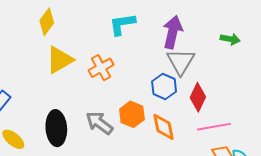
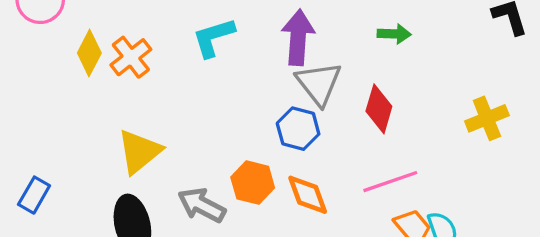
yellow triangle: (60, 60) -> (139, 152), moved
orange cross: (101, 68) -> (131, 57), moved
red diamond: (198, 97) -> (379, 109), moved

